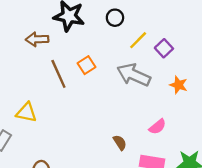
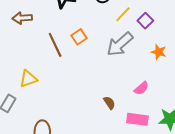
brown arrow: (37, 39) -> (22, 18), moved
gray arrow: (134, 75) -> (120, 44), turned -64
yellow triangle: (26, 112) -> (28, 79), turned -30

